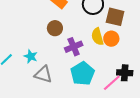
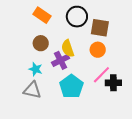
yellow semicircle: (97, 37) -> (68, 48), moved
cyan star: (31, 56) -> (36, 69), moved
pink line: (112, 83) -> (101, 75), moved

